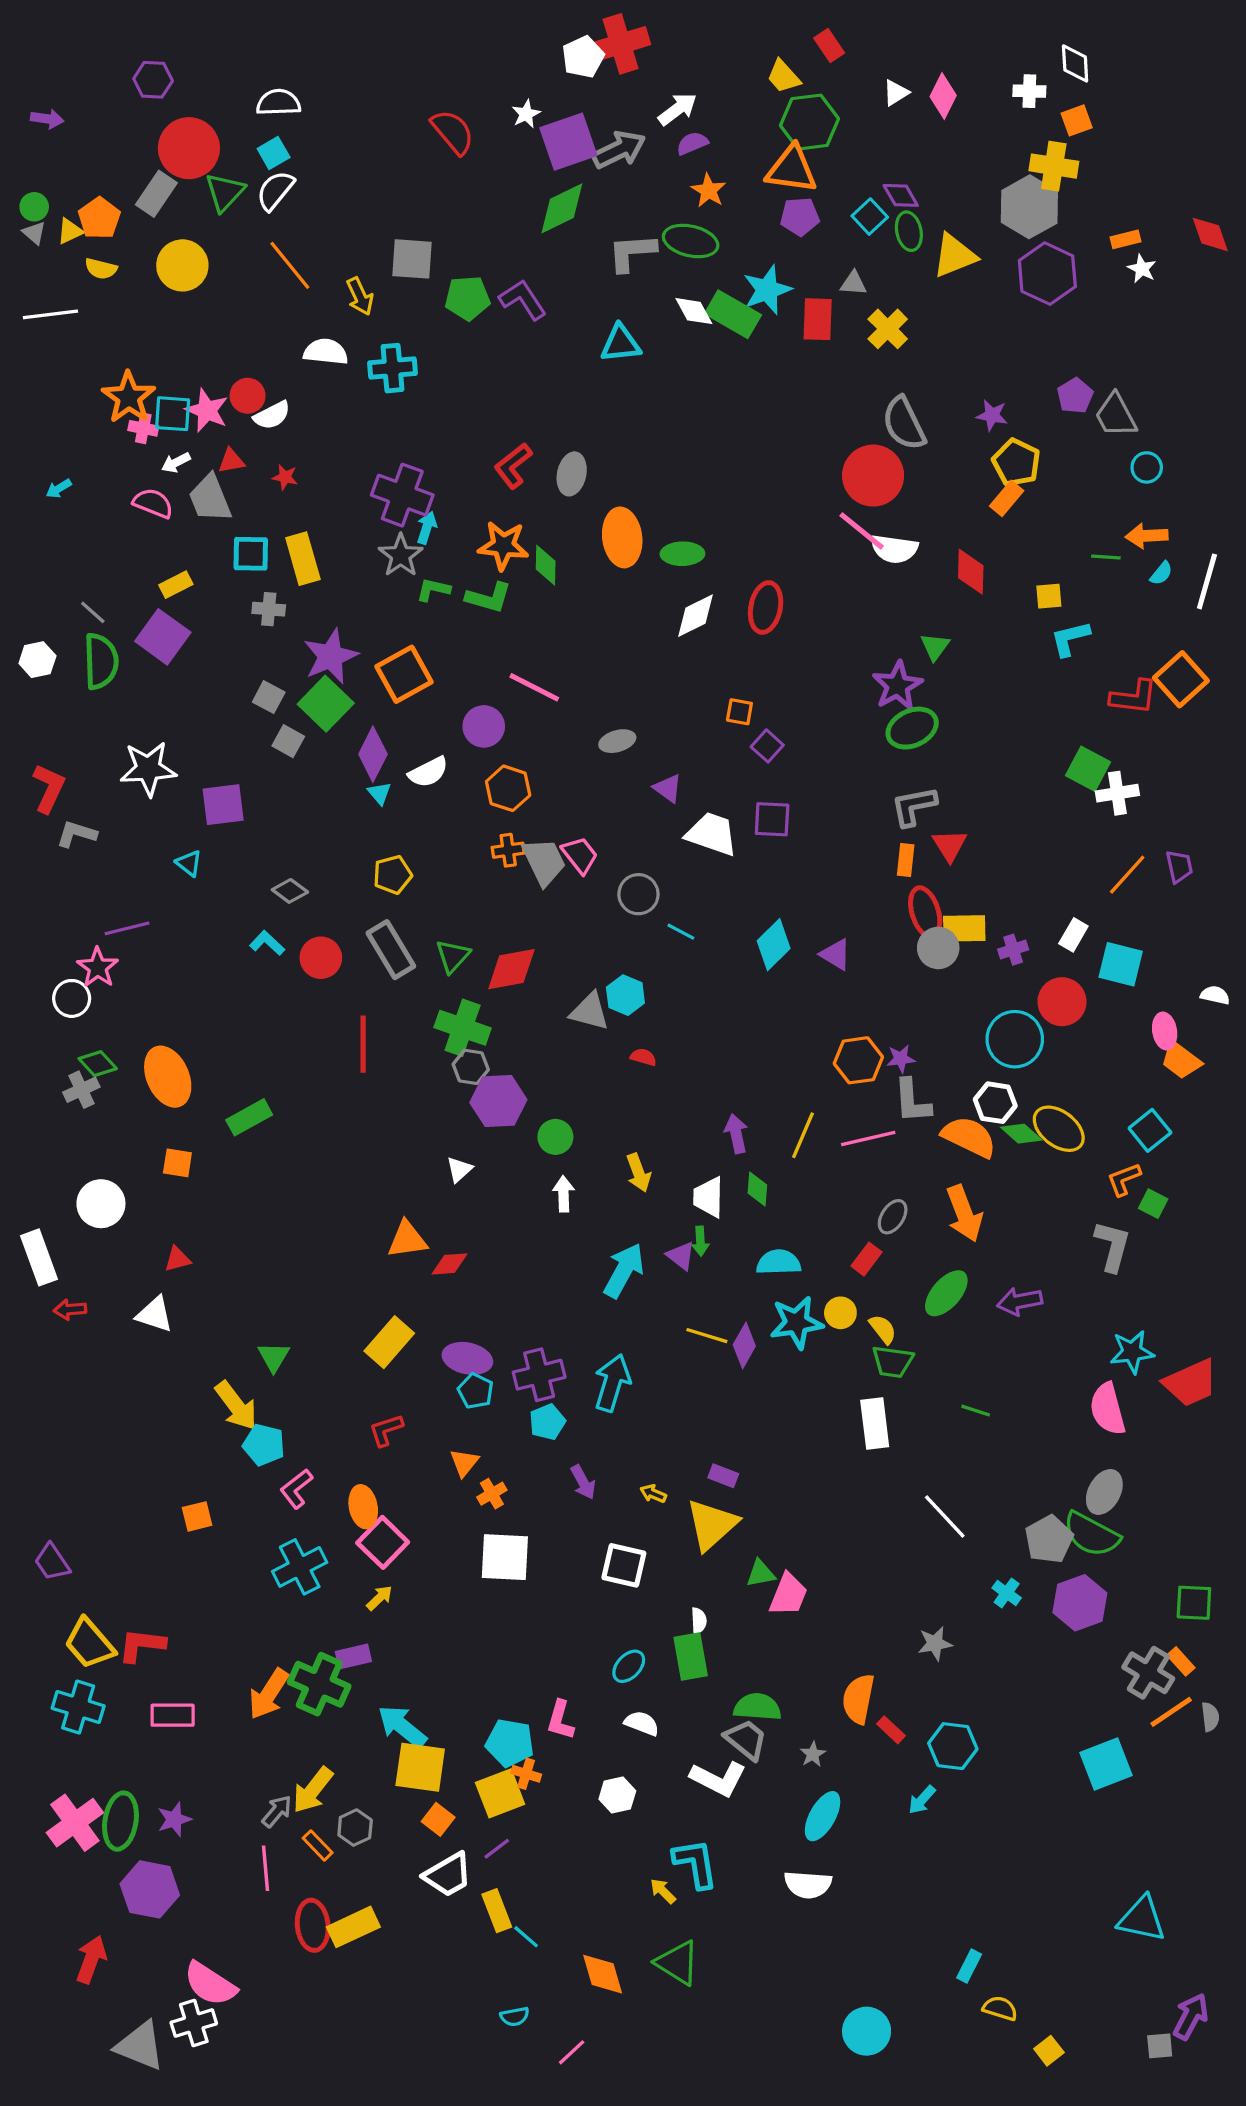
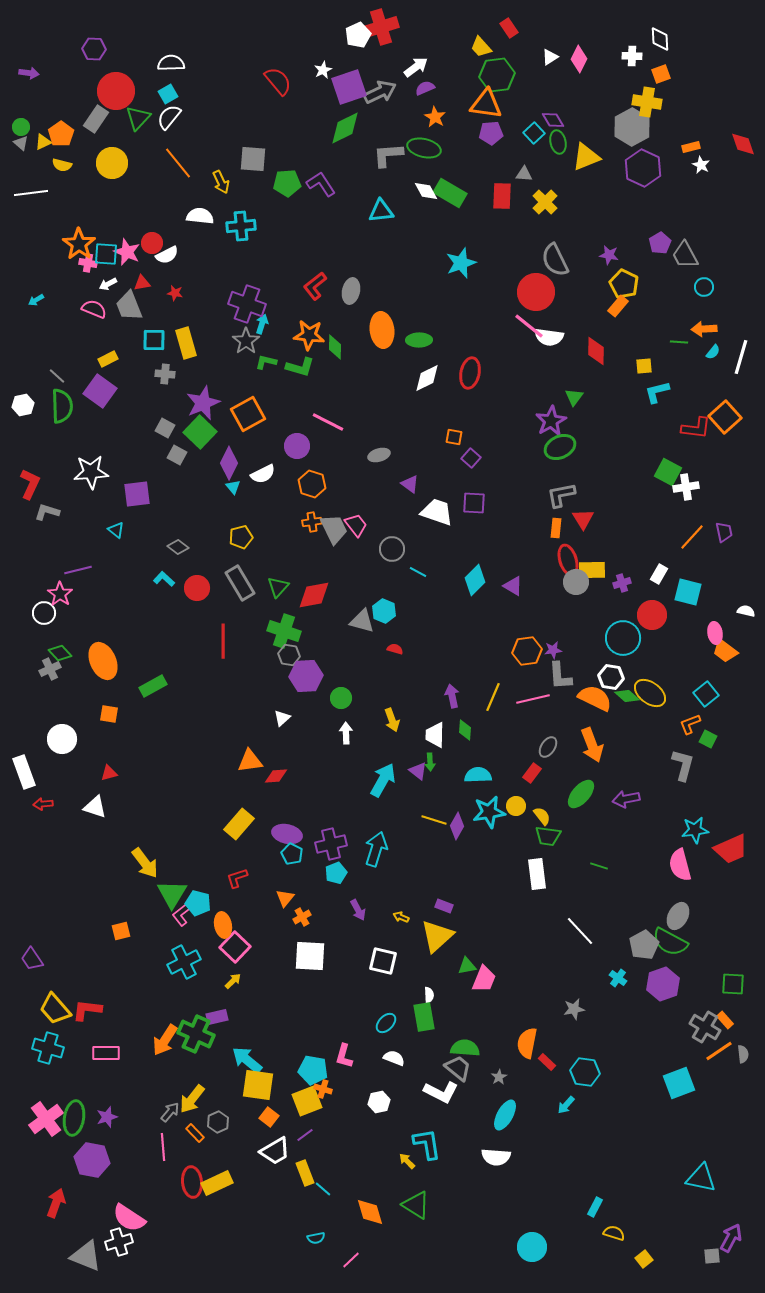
cyan star: (767, 290) -> (461, 263), moved
green triangle: (274, 1357) -> (172, 894), moved, size x1.5
cyan pentagon: (264, 1445) -> (198, 903), moved

